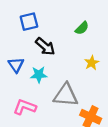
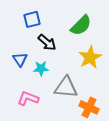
green semicircle: (82, 28) -> (81, 25), size x1.6
yellow star: (92, 63) -> (90, 57), size x1.6

